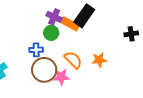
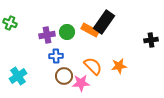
purple cross: (54, 17) -> (47, 35), moved, turned -35
green circle: (51, 33) -> (67, 32), moved
brown circle: (44, 70) -> (64, 76), size x0.7

